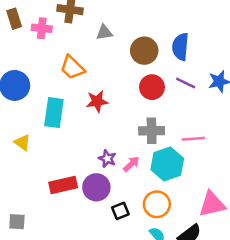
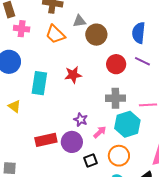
pink cross: (42, 28) -> (22, 29), moved
brown circle: (144, 51) -> (96, 35), moved
orange trapezoid: (72, 68) -> (55, 34), moved
pink arrow: (131, 164) -> (100, 132), moved

